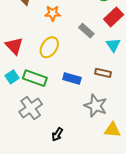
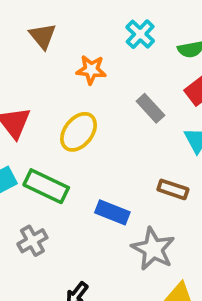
blue rectangle: (72, 78) -> (112, 212), moved
gray cross: (31, 108) -> (32, 241), size x0.7

